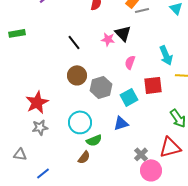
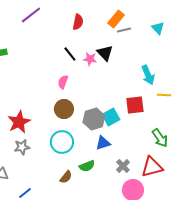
black line: (74, 42) -> (70, 54), moved
pink semicircle: (130, 62) -> (63, 82), moved
brown circle: (77, 75) -> (64, 109), moved
gray hexagon: (101, 87) -> (94, 119), moved
green semicircle: (94, 140) -> (87, 166), moved
gray cross: (141, 154) -> (123, 166), moved

